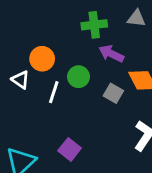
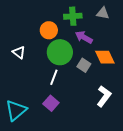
orange circle: (42, 59) -> (49, 30), moved
green circle: (79, 77) -> (60, 52), size x1.6
white line: (54, 92) -> (54, 77), moved

